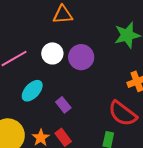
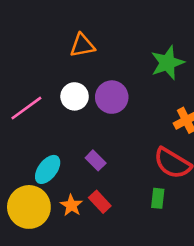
cyan ellipse: (32, 91) -> (48, 169), moved

